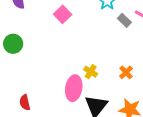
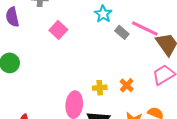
yellow cross: (91, 72) -> (100, 88), moved, turned -32

